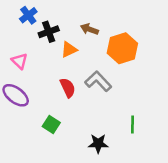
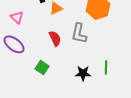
gray L-shape: (98, 81) -> (79, 33), turned -125
black star: (98, 144) -> (83, 73), moved

